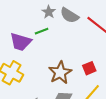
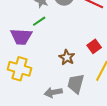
brown star: (60, 73) -> (67, 57), size x0.7

